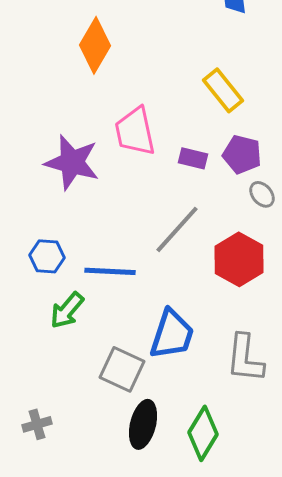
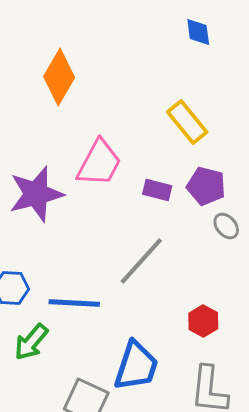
pink trapezoid: (135, 131) -> (99, 163), turned -140
purple star: (72, 162) -> (36, 194), turned -30
red hexagon: (239, 259) -> (203, 321), moved, size x0.6

